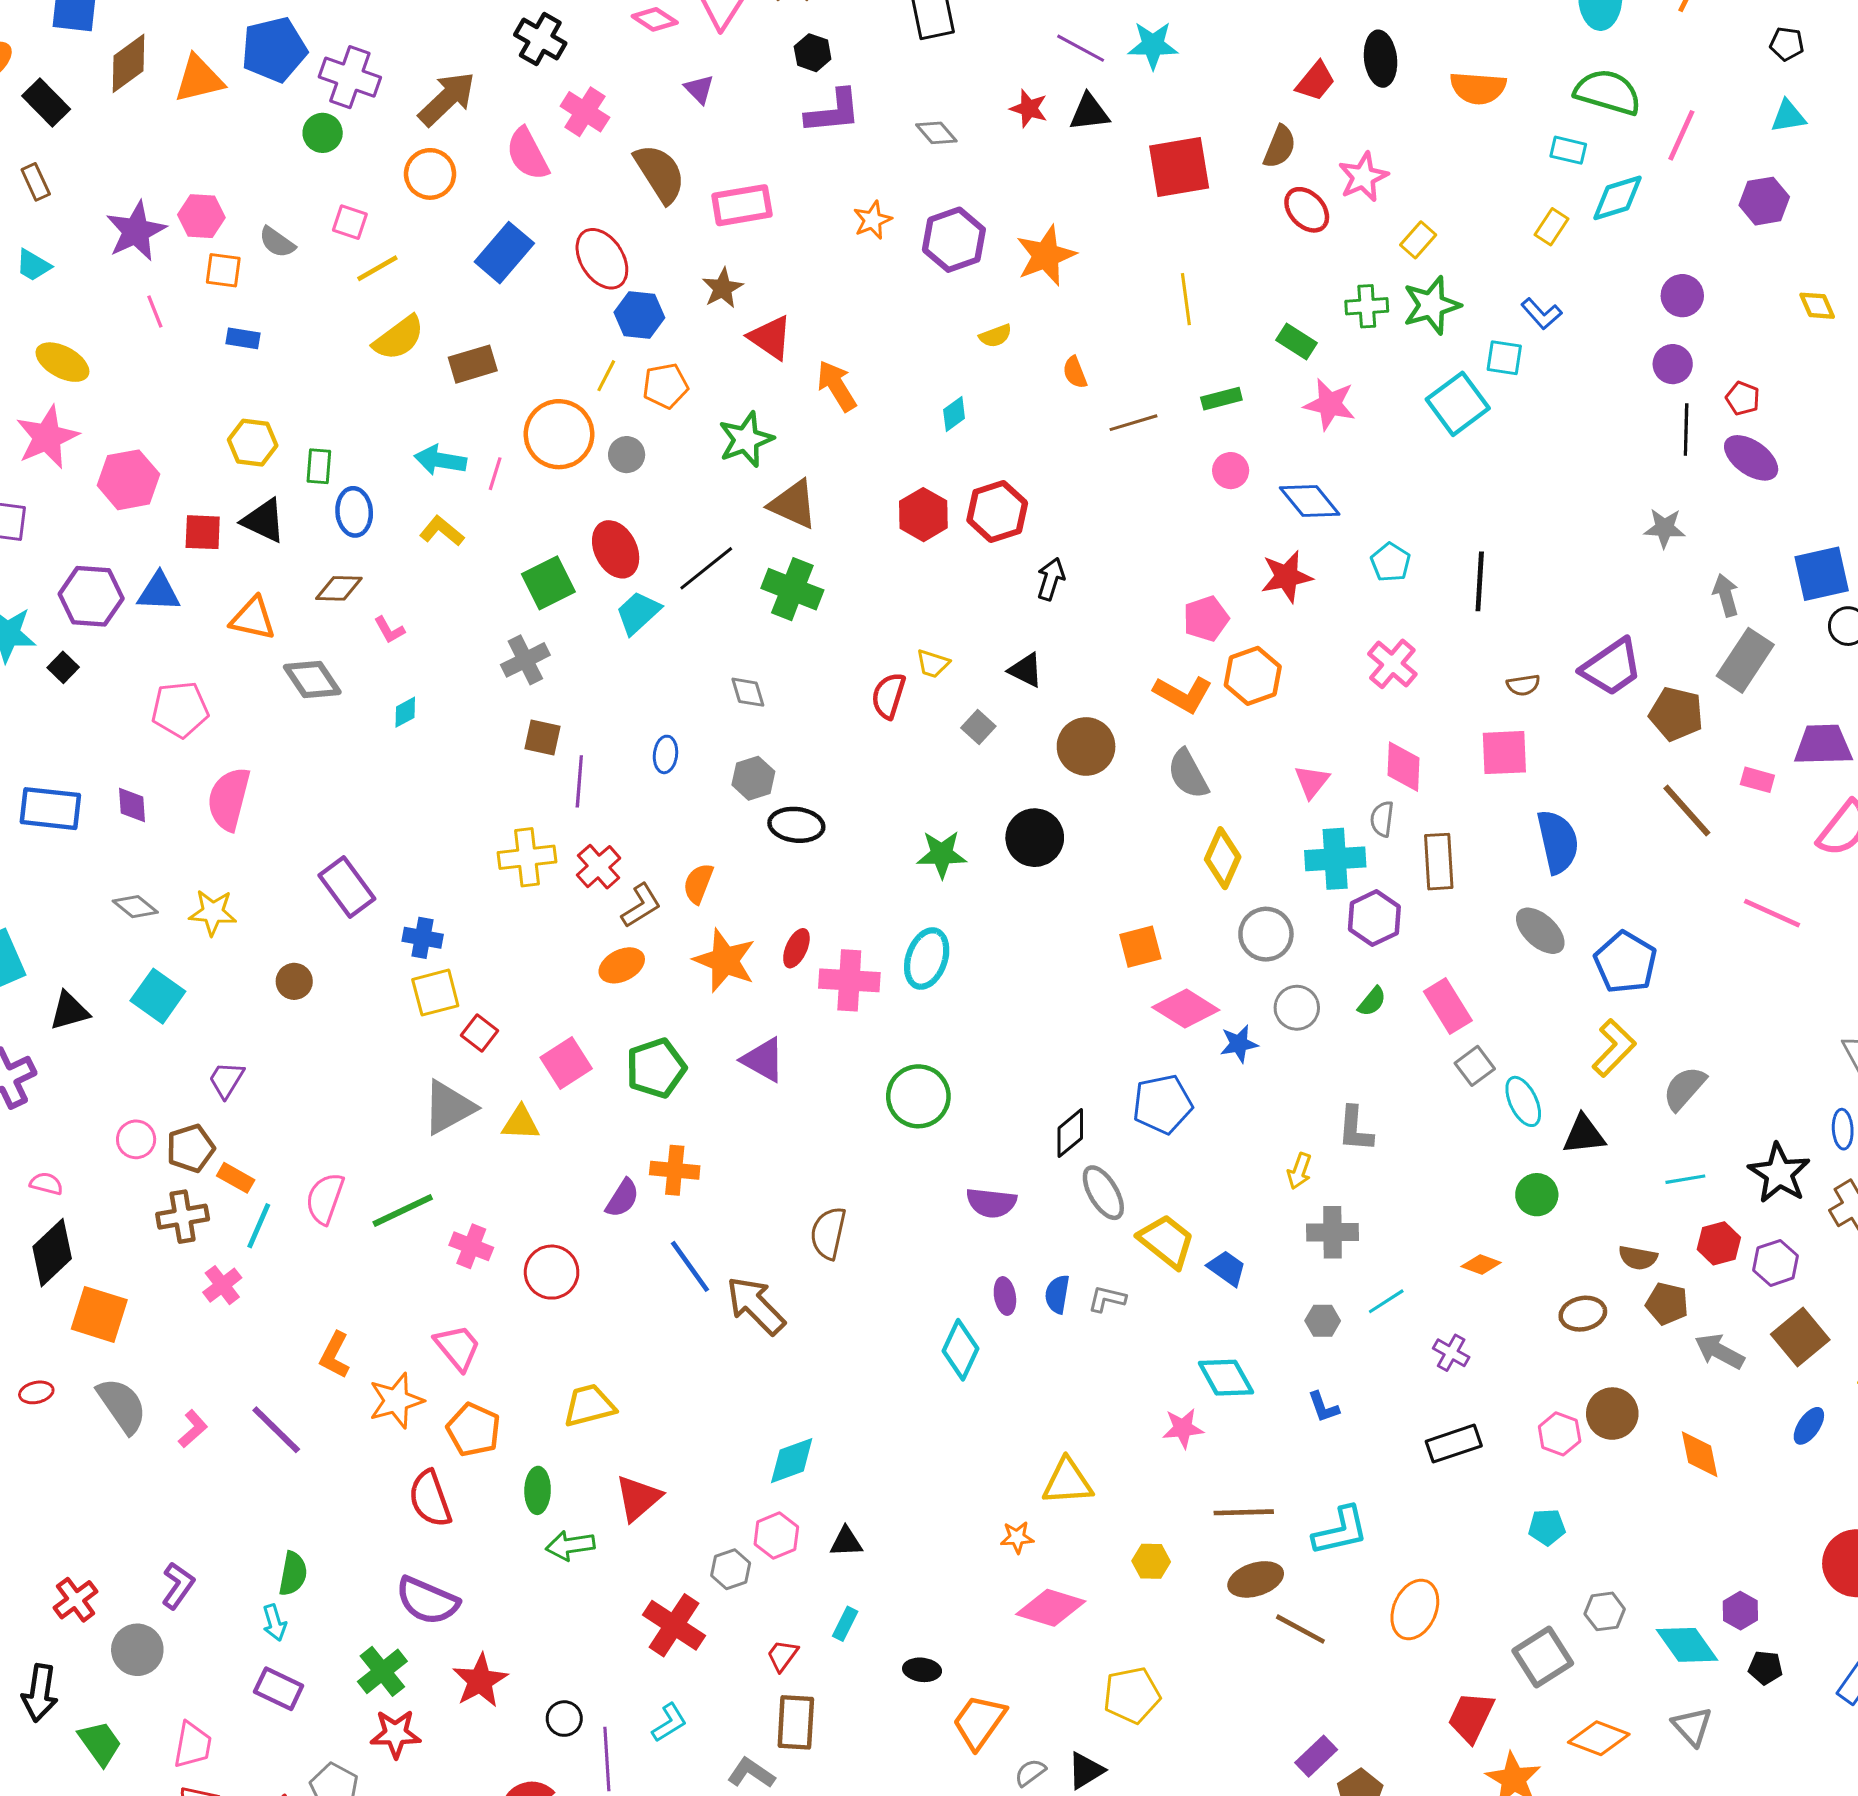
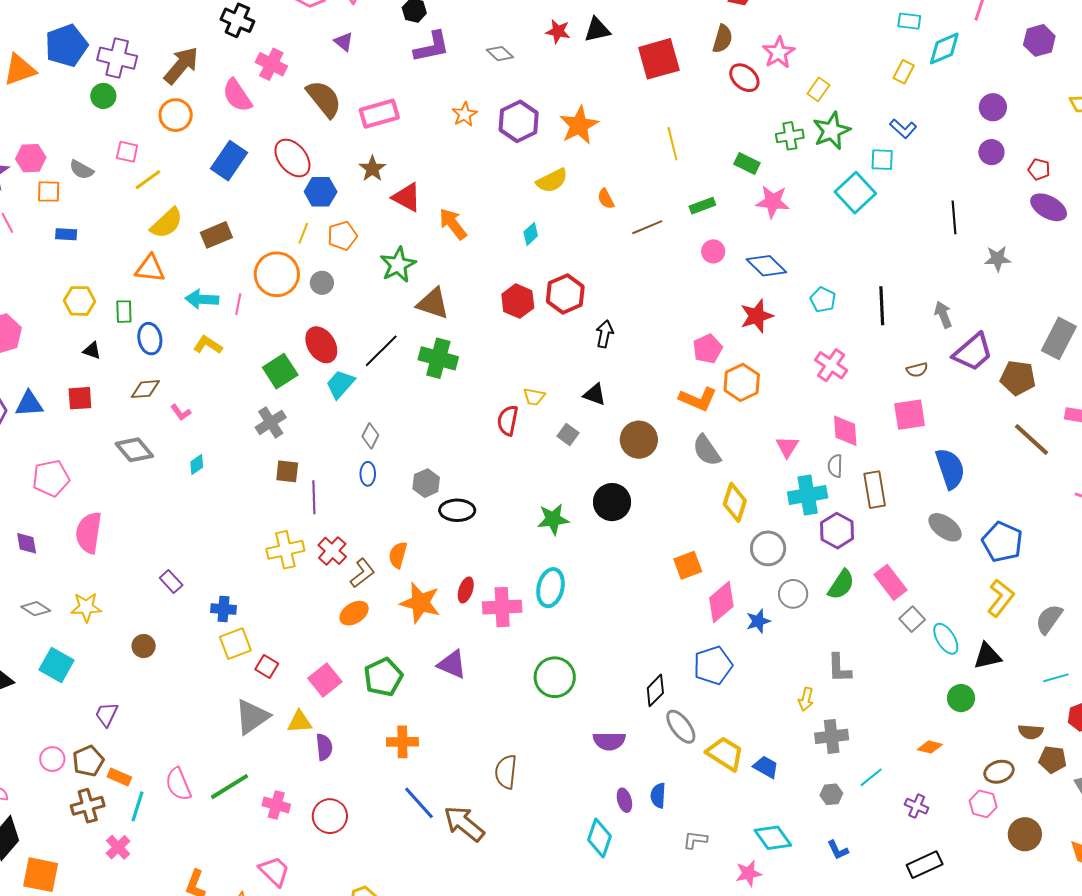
yellow semicircle: (995, 336) -> (552, 181), size x1.5
black line: (1686, 430) -> (954, 217), moved
black triangle: (264, 521) -> (92, 351), size x0.6
red square: (203, 532) -> (80, 398), moved
gray arrow: (1726, 595) -> (943, 315), moved
orange triangle: (253, 618) -> (150, 269), moved
gray diamond: (748, 692) -> (370, 436), moved, turned 50
purple rectangle: (347, 887) -> (171, 581), size x0.6
green semicircle: (1372, 1001) -> (841, 585), size x1.5
pink diamond: (1186, 1009) -> (721, 602), turned -66
pink semicircle: (325, 1198) -> (178, 784), turned -36
purple semicircle: (622, 1198) -> (324, 747), moved, turned -32
gray L-shape: (1107, 1299) -> (695, 840), moved
pink hexagon: (1560, 1434) -> (983, 804), moved

